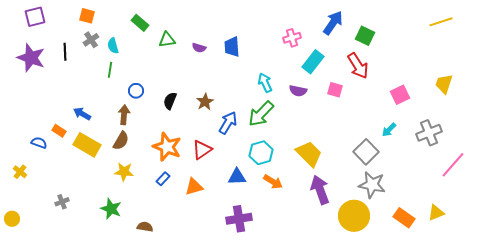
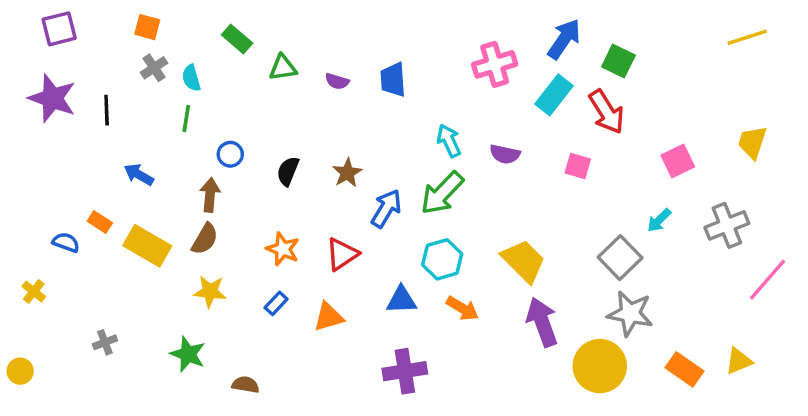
pink cross: (292, 38) -> (495, 64), size x1.4
black line: (65, 52) -> (107, 110), moved
cyan rectangle: (313, 62) -> (554, 95), moved
pink square: (335, 90) -> (578, 166), moved
blue arrow: (82, 114) -> (139, 175), moved
orange star: (167, 147) -> (283, 249), size x0.7

